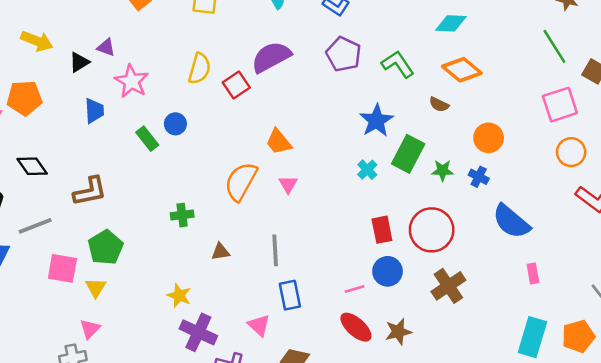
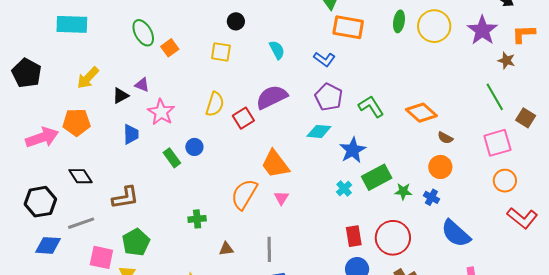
cyan diamond: (451, 23) -> (319, 131), moved
yellow arrow: (37, 41) -> (88, 78), turned 110
brown semicircle: (439, 104) -> (445, 138), moved
orange trapezoid: (279, 142) -> (275, 164), size x1.4
green rectangle: (408, 154) -> (377, 177), turned 32

